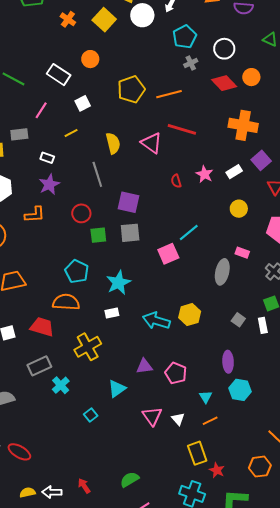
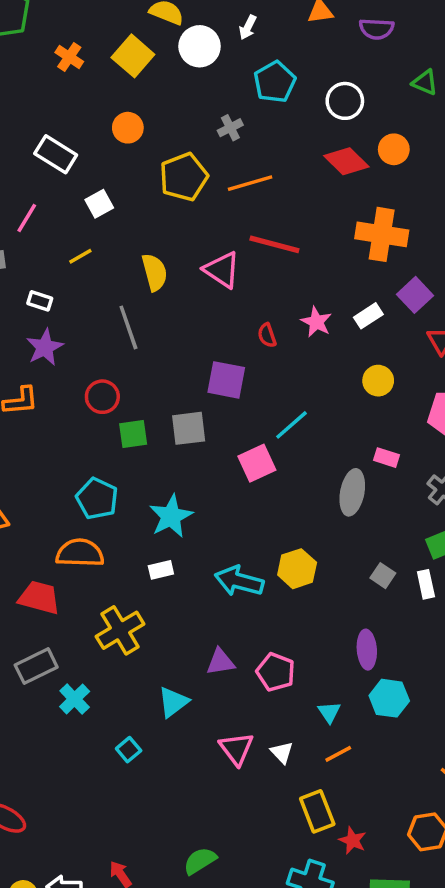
orange circle: (90, 59) -> (128, 128), moved
gray cross: (191, 63) -> (230, 128), moved
purple square: (129, 202) -> (226, 380), moved

